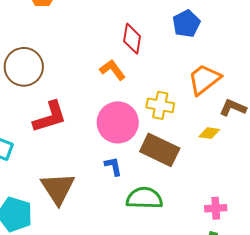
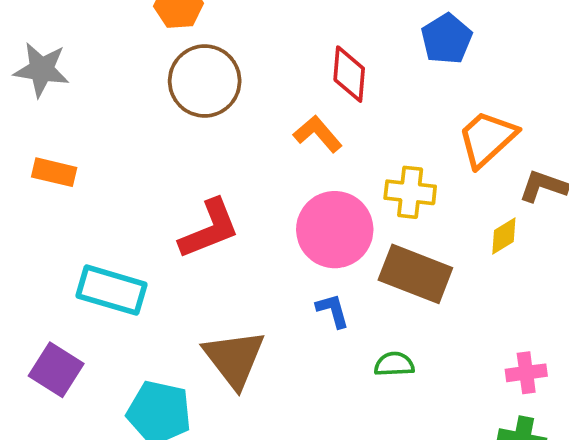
brown circle: (24, 67) -> (205, 81), moved
yellow diamond: (209, 133) -> (504, 236), turned -35
green semicircle: (144, 198) -> (394, 364), size x0.6

